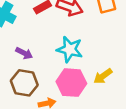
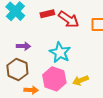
purple arrow: (24, 53) -> (23, 46), turned -40

